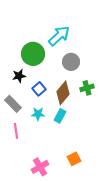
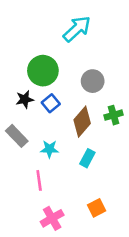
cyan arrow: (59, 36) -> (77, 29), moved
blue square: (39, 89) -> (51, 103), moved
cyan rectangle: (60, 116) -> (87, 158), moved
pink line: (16, 131) -> (39, 180), moved

